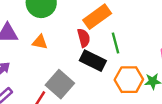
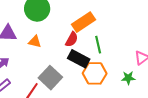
red semicircle: (84, 38) -> (72, 39), turned 42
orange hexagon: (129, 80) -> (95, 73), moved

